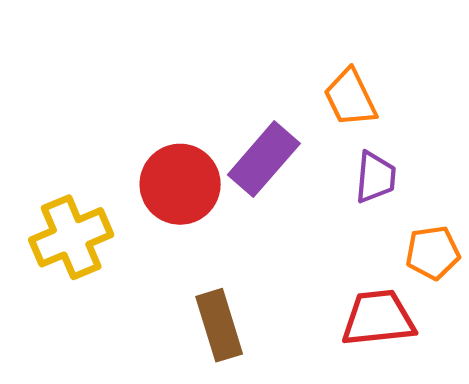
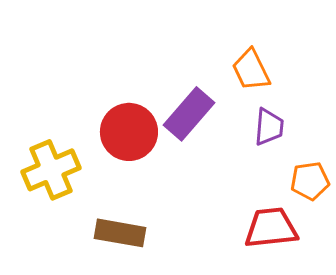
brown rectangle: (219, 325) -> (120, 233), moved, turned -63

